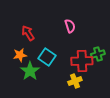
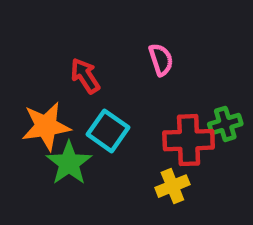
red arrow: (28, 33) -> (85, 76), moved
orange star: (20, 55) -> (46, 126), size x1.5

